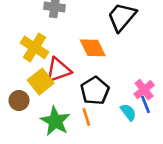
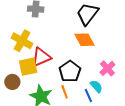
orange diamond: (93, 48) -> (85, 40), moved
yellow square: (41, 82) -> (28, 67), turned 30
blue line: (146, 104) -> (88, 95), moved

